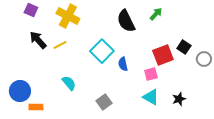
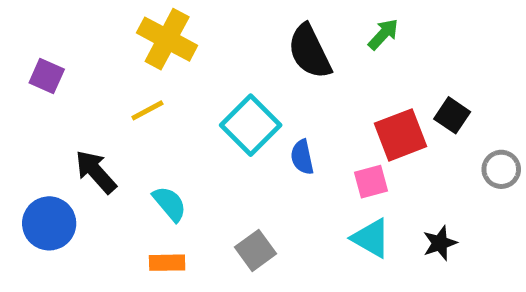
purple square: (31, 10) -> (47, 76), moved
black arrow: (38, 40) -> (96, 172), moved
gray circle: (204, 59) -> (501, 169), moved
orange rectangle: (36, 107) -> (167, 263), moved

